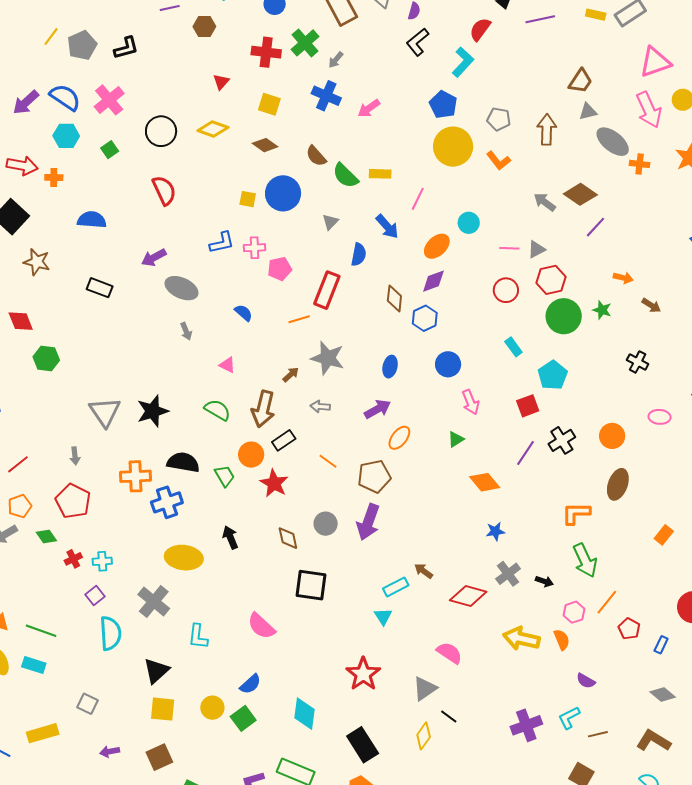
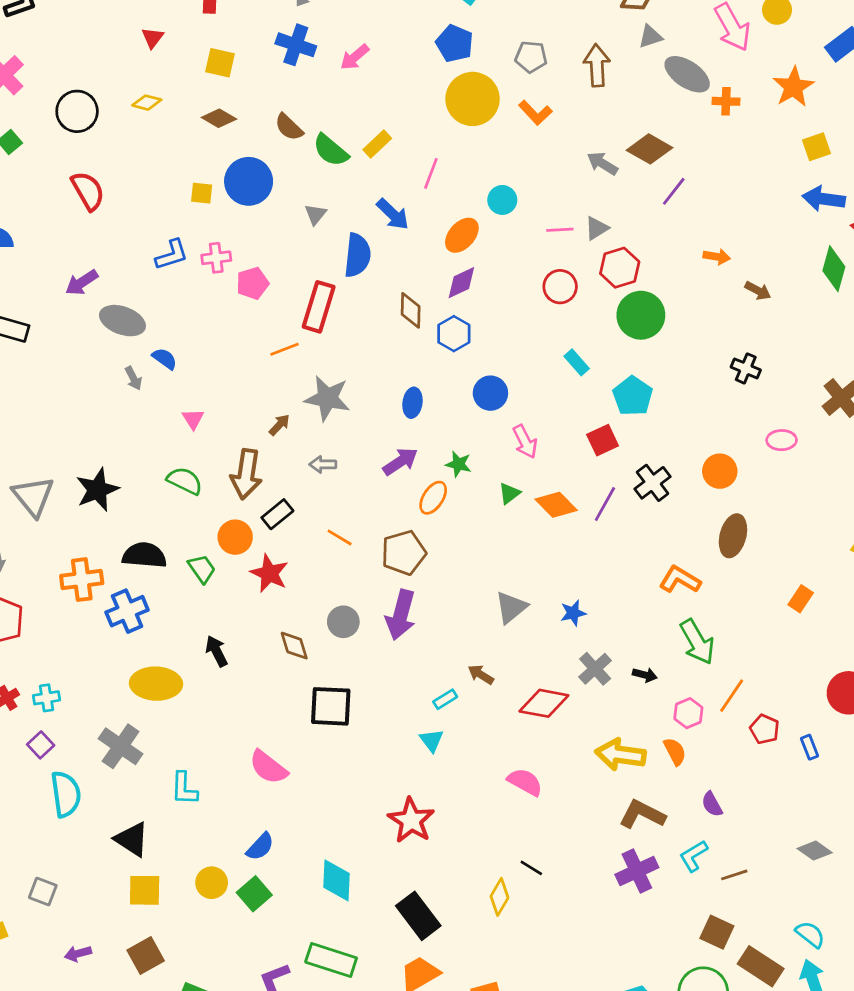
yellow diamond: (213, 129) -> (147, 103), size x0.7
yellow rectangle: (380, 174) -> (377, 144), turned -40
blue semicircle: (359, 255) -> (357, 255), size x1.4
green star: (602, 310) -> (458, 464), moved
blue semicircle: (243, 313) -> (165, 359), moved
pink triangle: (227, 365) -> (193, 419), turned 36
orange diamond: (485, 482) -> (556, 505), moved
orange L-shape: (576, 513) -> (680, 580), turned 36
cyan rectangle: (396, 587) -> (445, 699), size x0.7
blue rectangle: (661, 645) -> (809, 747), turned -42
black triangle: (156, 671) -> (132, 839), turned -40
purple semicircle: (586, 681) -> (712, 804), turned 36
gray triangle: (425, 688) -> (511, 607), moved
gray diamond: (663, 695) -> (815, 851), moved
brown L-shape: (653, 741) -> (642, 814), moved

